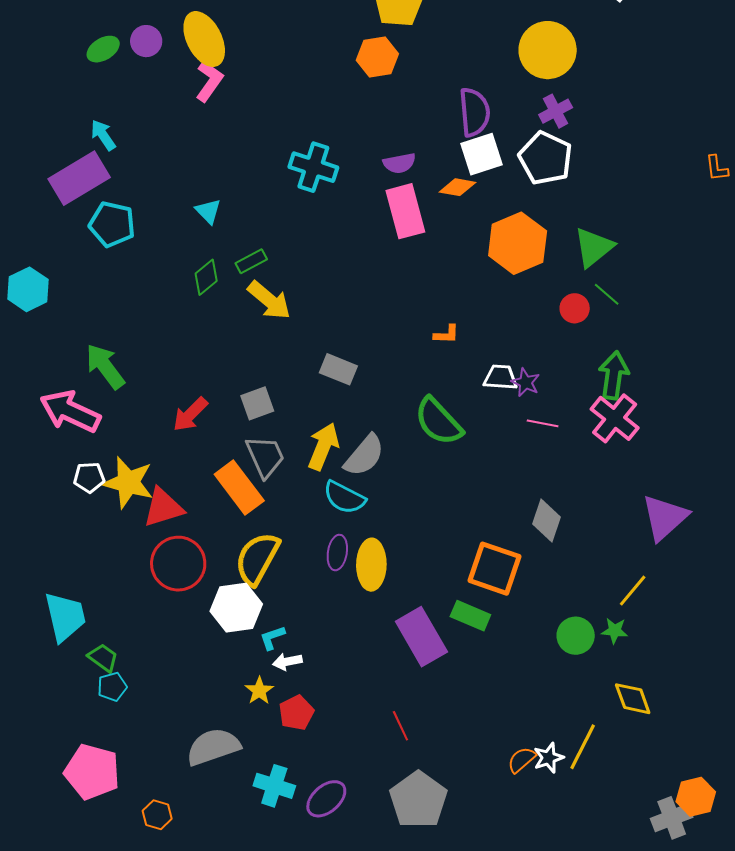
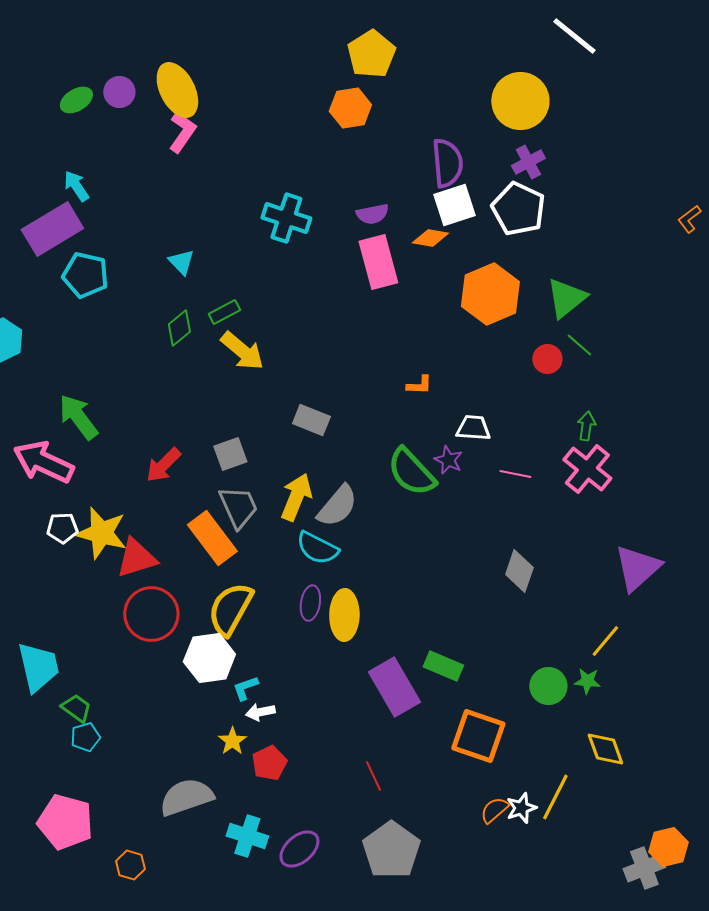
orange L-shape: (717, 168) -> (689, 219), turned 60
green arrow: (614, 375) -> (586, 426), size x0.6
purple star: (526, 382) -> (448, 460), moved
orange square: (494, 569) -> (478, 736), moved

